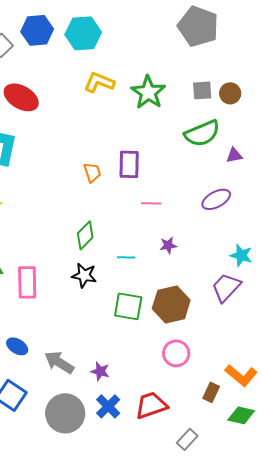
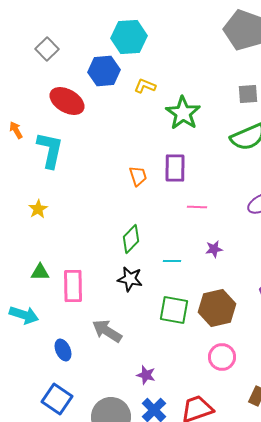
blue hexagon: (37, 30) -> (104, 71), moved
yellow L-shape: (99, 82) -> (145, 86), size x0.7
green star: (148, 92) -> (183, 113), moved
blue ellipse: (17, 346) -> (63, 350), turned 35
gray arrow: (59, 362) -> (107, 331), moved

